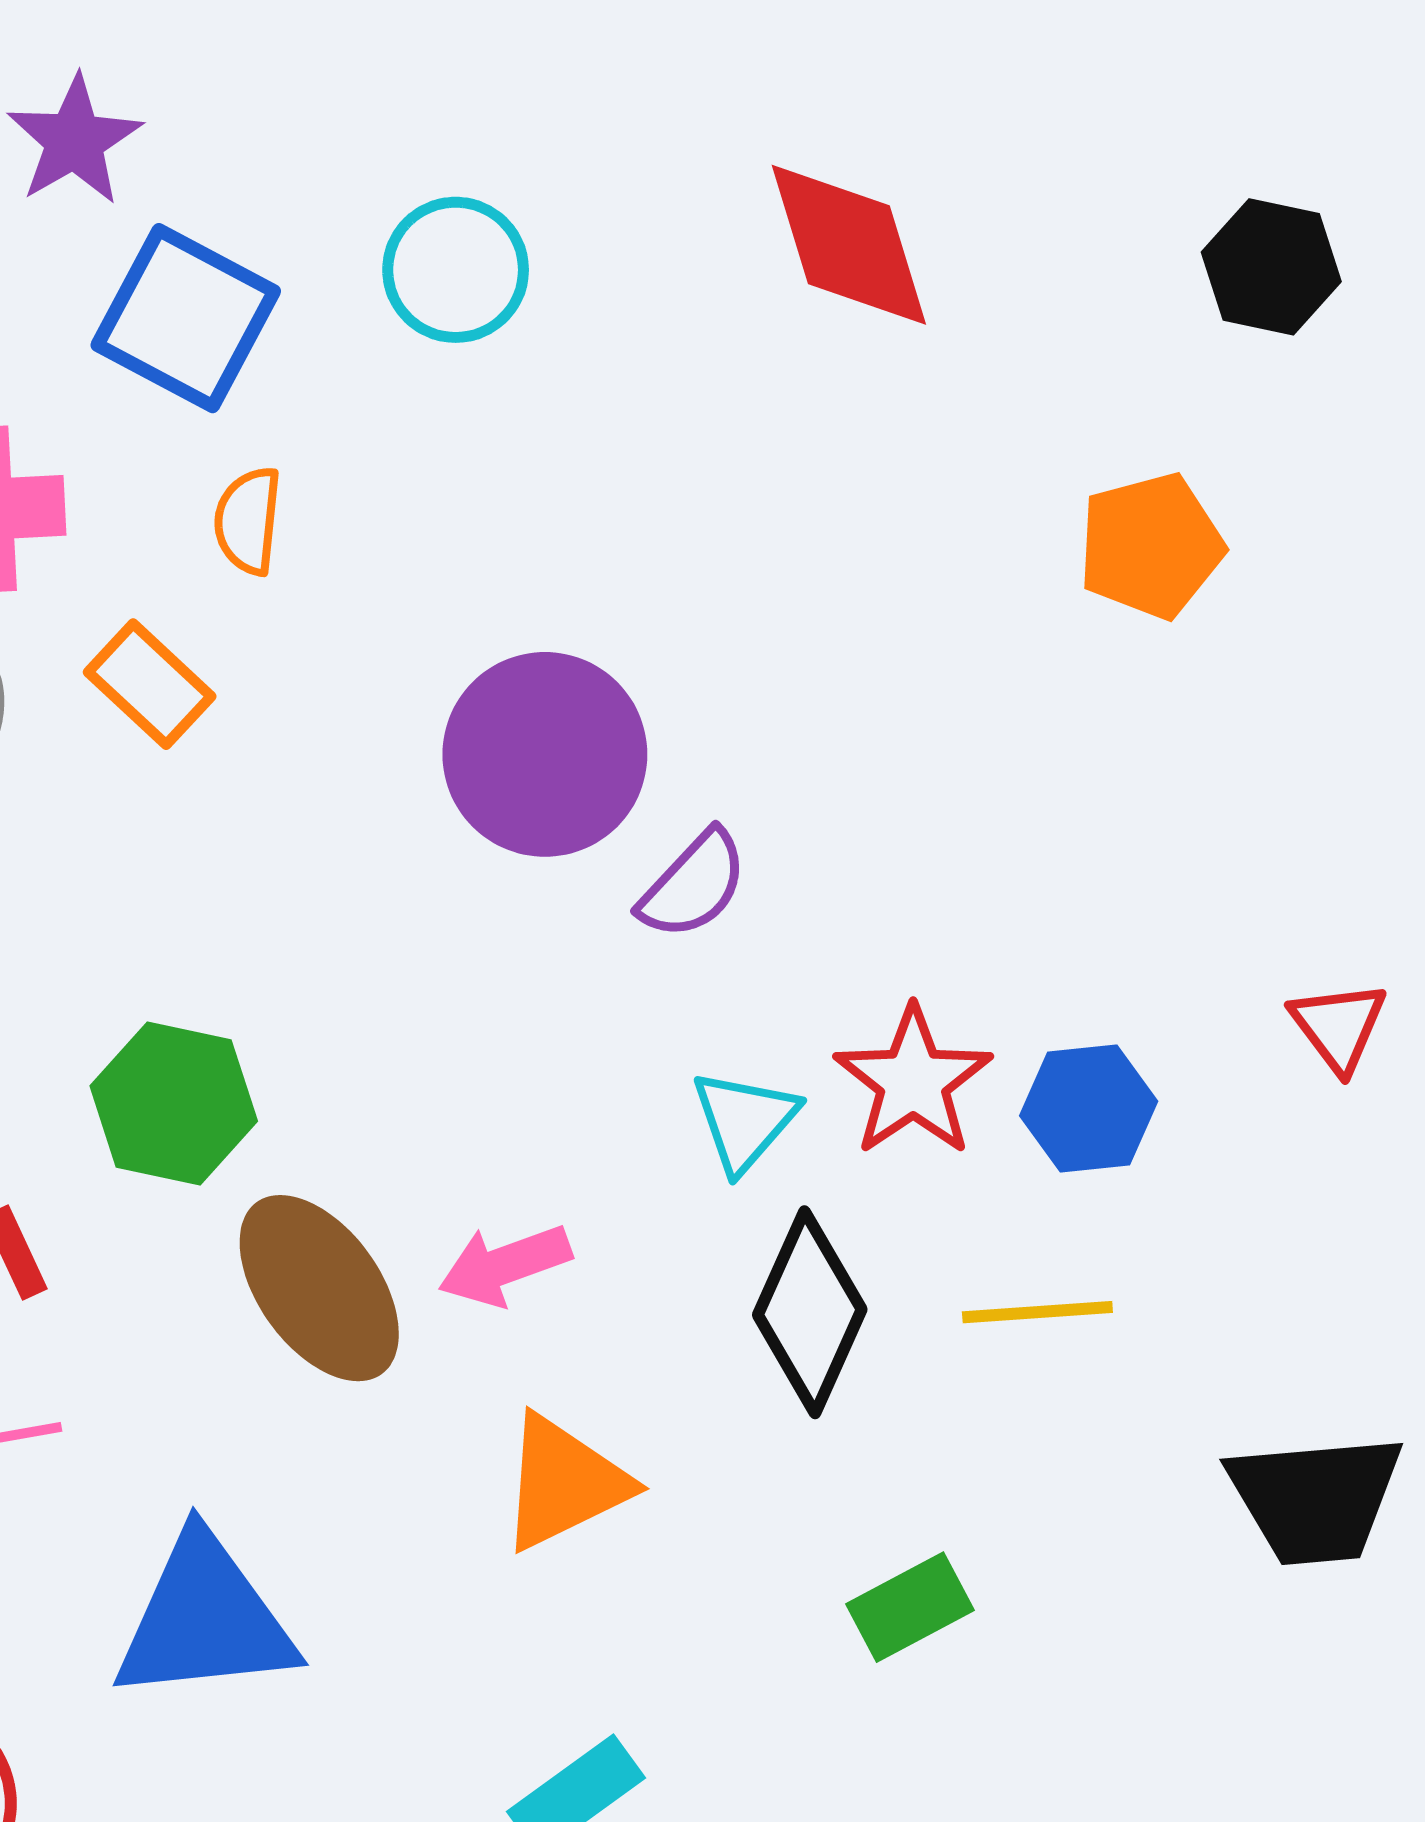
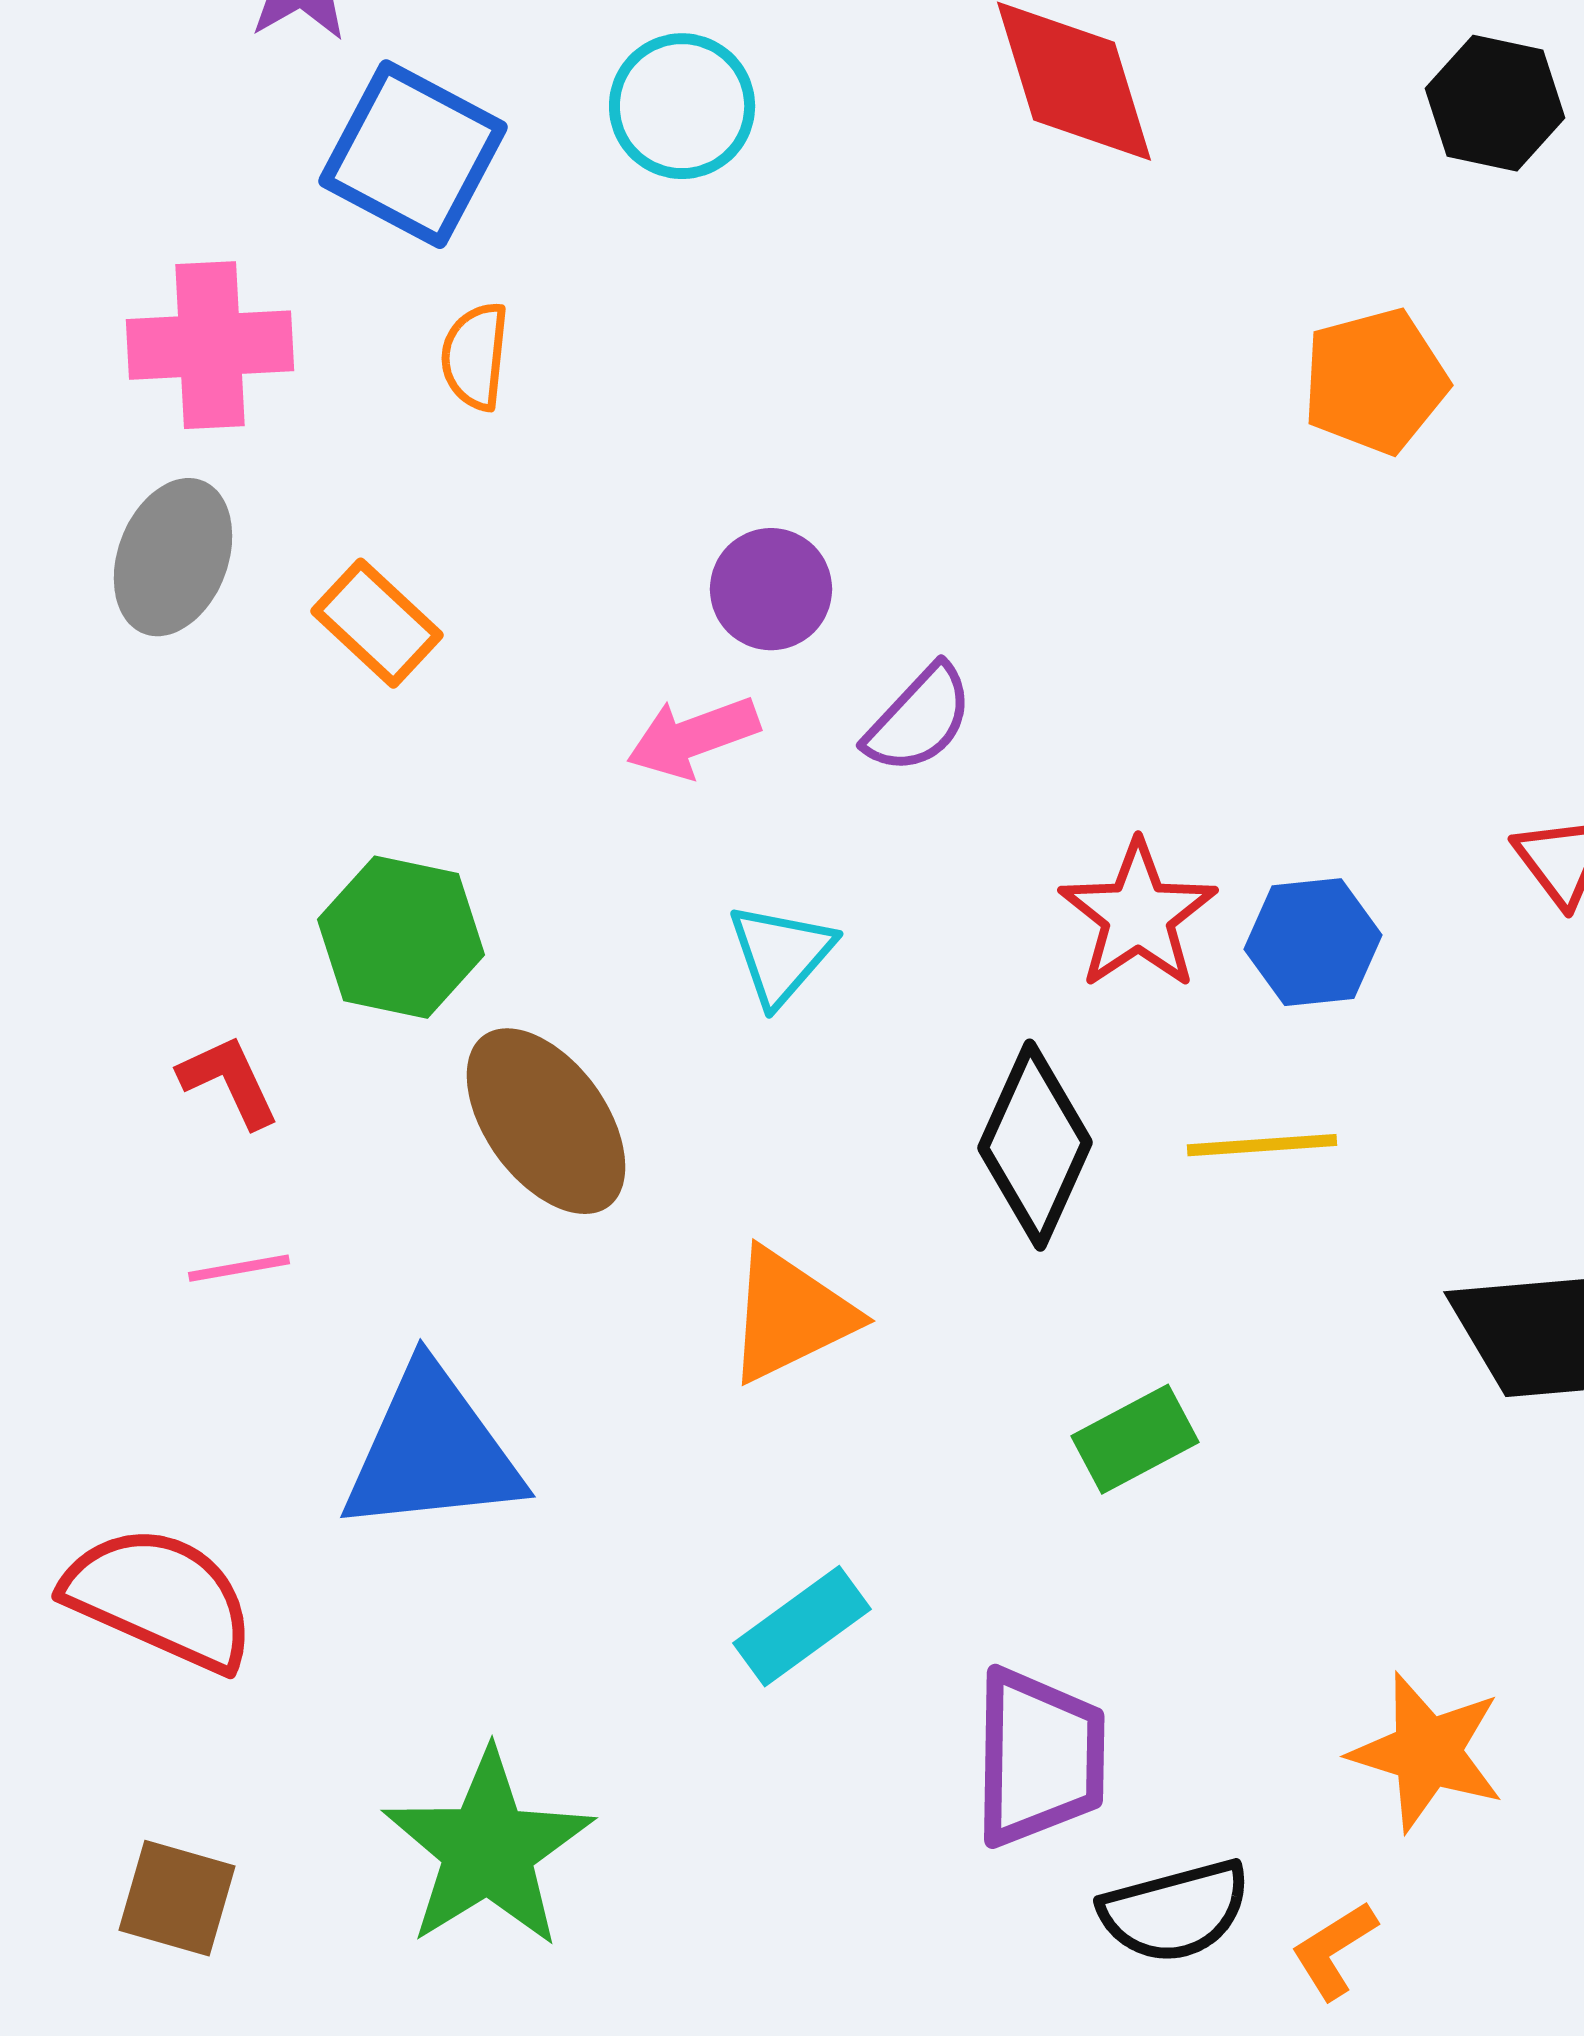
orange rectangle: (150, 684) -> (377, 623), moved
purple circle: (545, 754) -> (771, 589), size x0.6
cyan triangle: (745, 1121) -> (781, 954), moved
pink arrow: (505, 1265) -> (693, 737), moved

